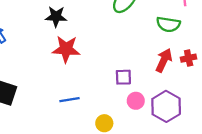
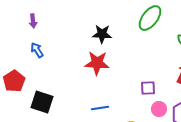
black star: (56, 17) -> (102, 34), moved

